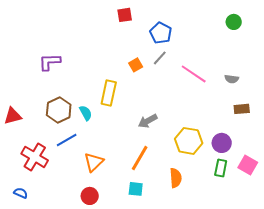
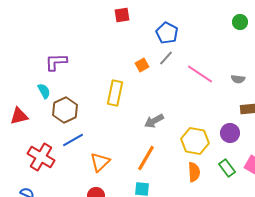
red square: (125, 15) -> (122, 15), moved
cyan semicircle: (86, 113) -> (44, 91), moved
purple circle: (222, 143) -> (230, 133), moved
green rectangle: (221, 168) -> (227, 168), turned -48
orange semicircle: (176, 178) -> (194, 172), moved

